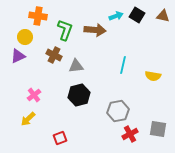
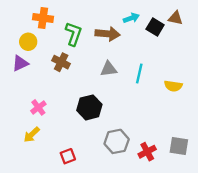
black square: (137, 15) -> (155, 27), moved
brown triangle: (163, 16) -> (175, 18), moved
gray triangle: (76, 66) -> (109, 69), moved
gray hexagon: (118, 111) -> (117, 141), moved

